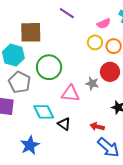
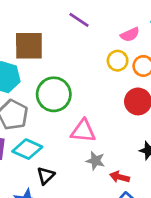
gray star: (92, 83) -> (95, 161), moved
cyan diamond: (44, 112) -> (27, 149), moved, turned -40
black triangle: (64, 124) -> (46, 176), moved, turned 40

